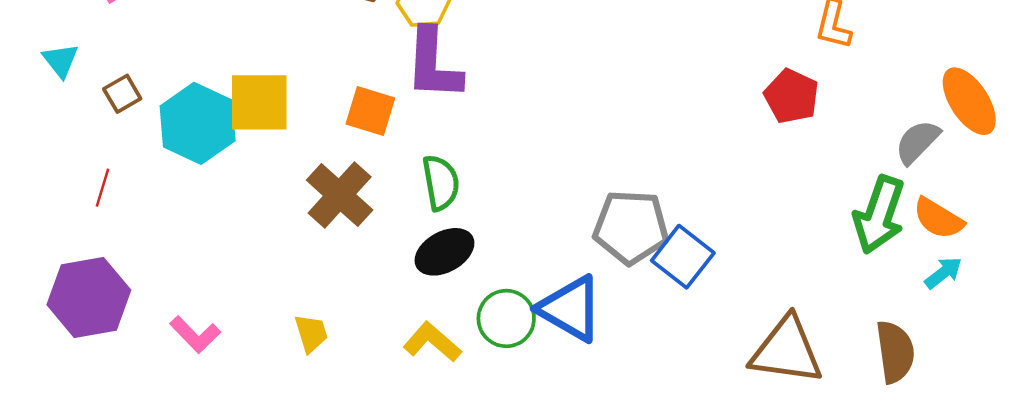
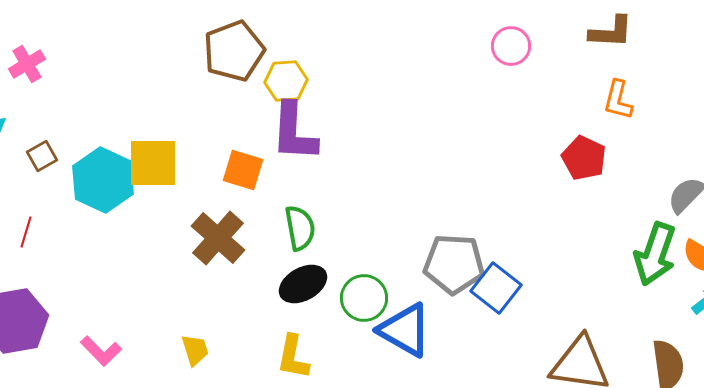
green circle: (506, 318) -> (364, 298), moved
yellow L-shape: (432, 342) -> (293, 357), turned -120

